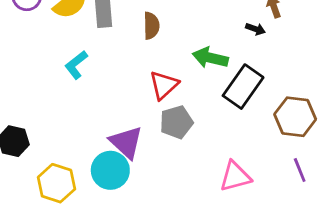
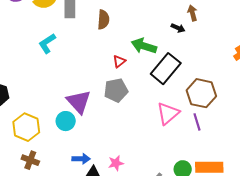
red triangle: (164, 85) -> (119, 61), moved, size x0.6
cyan circle: (110, 170) -> (66, 121), size x0.7
purple line: (300, 170) -> (197, 122), moved
pink triangle: (235, 176) -> (168, 113), moved, turned -30

